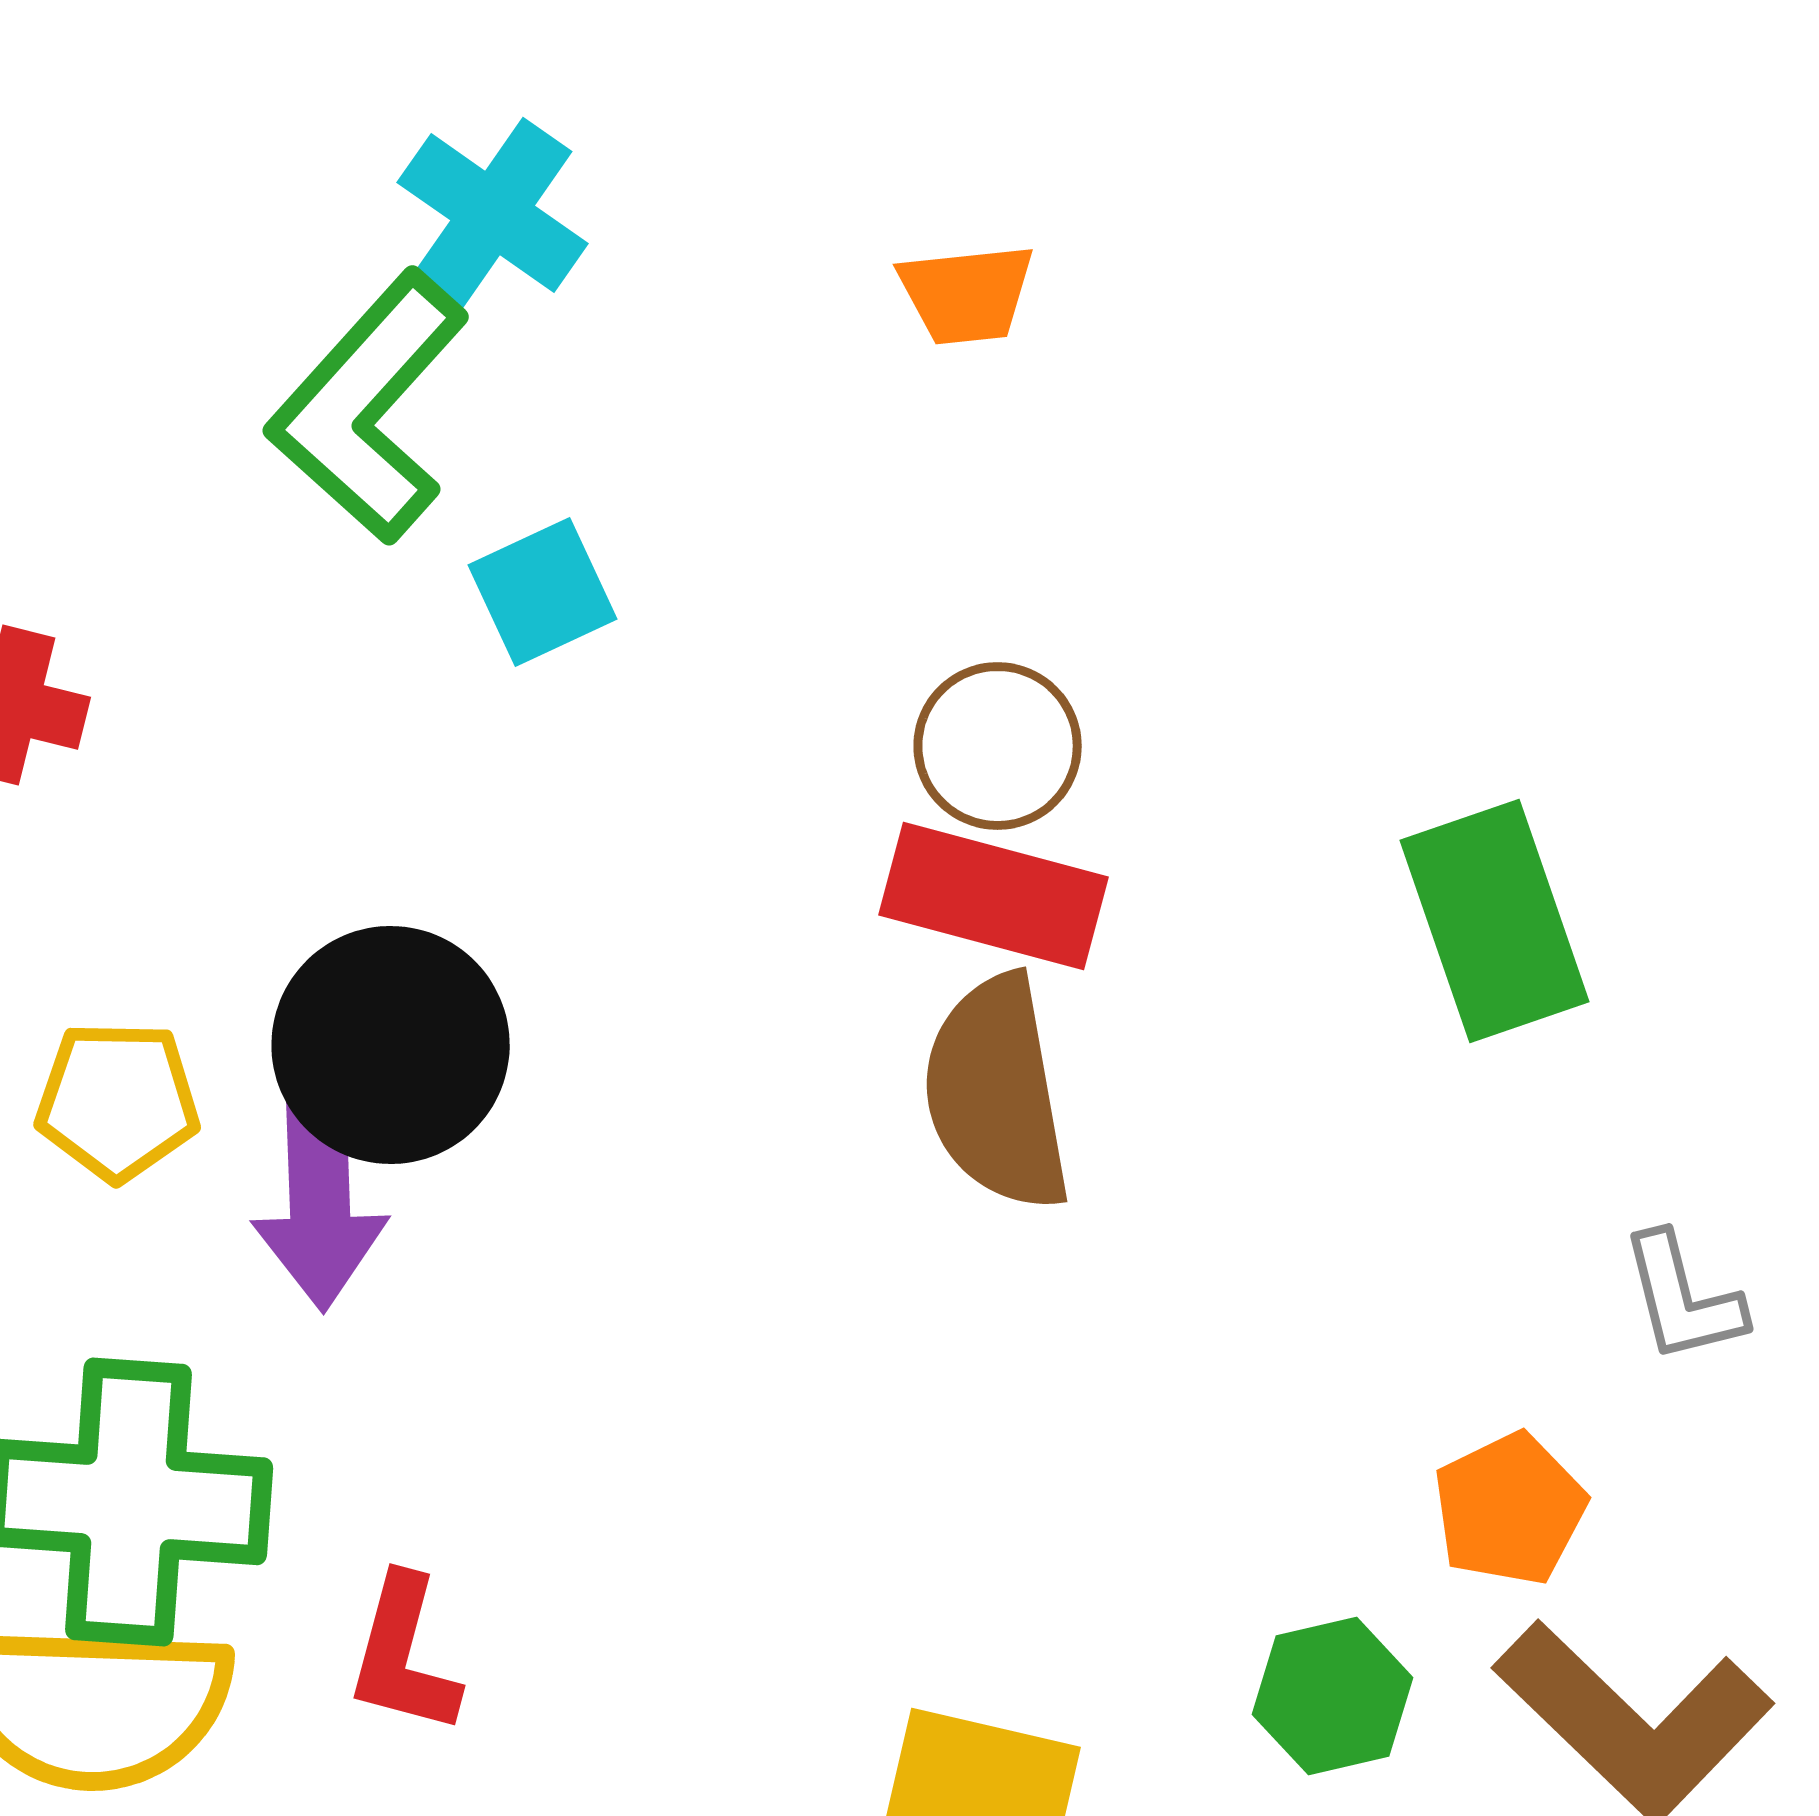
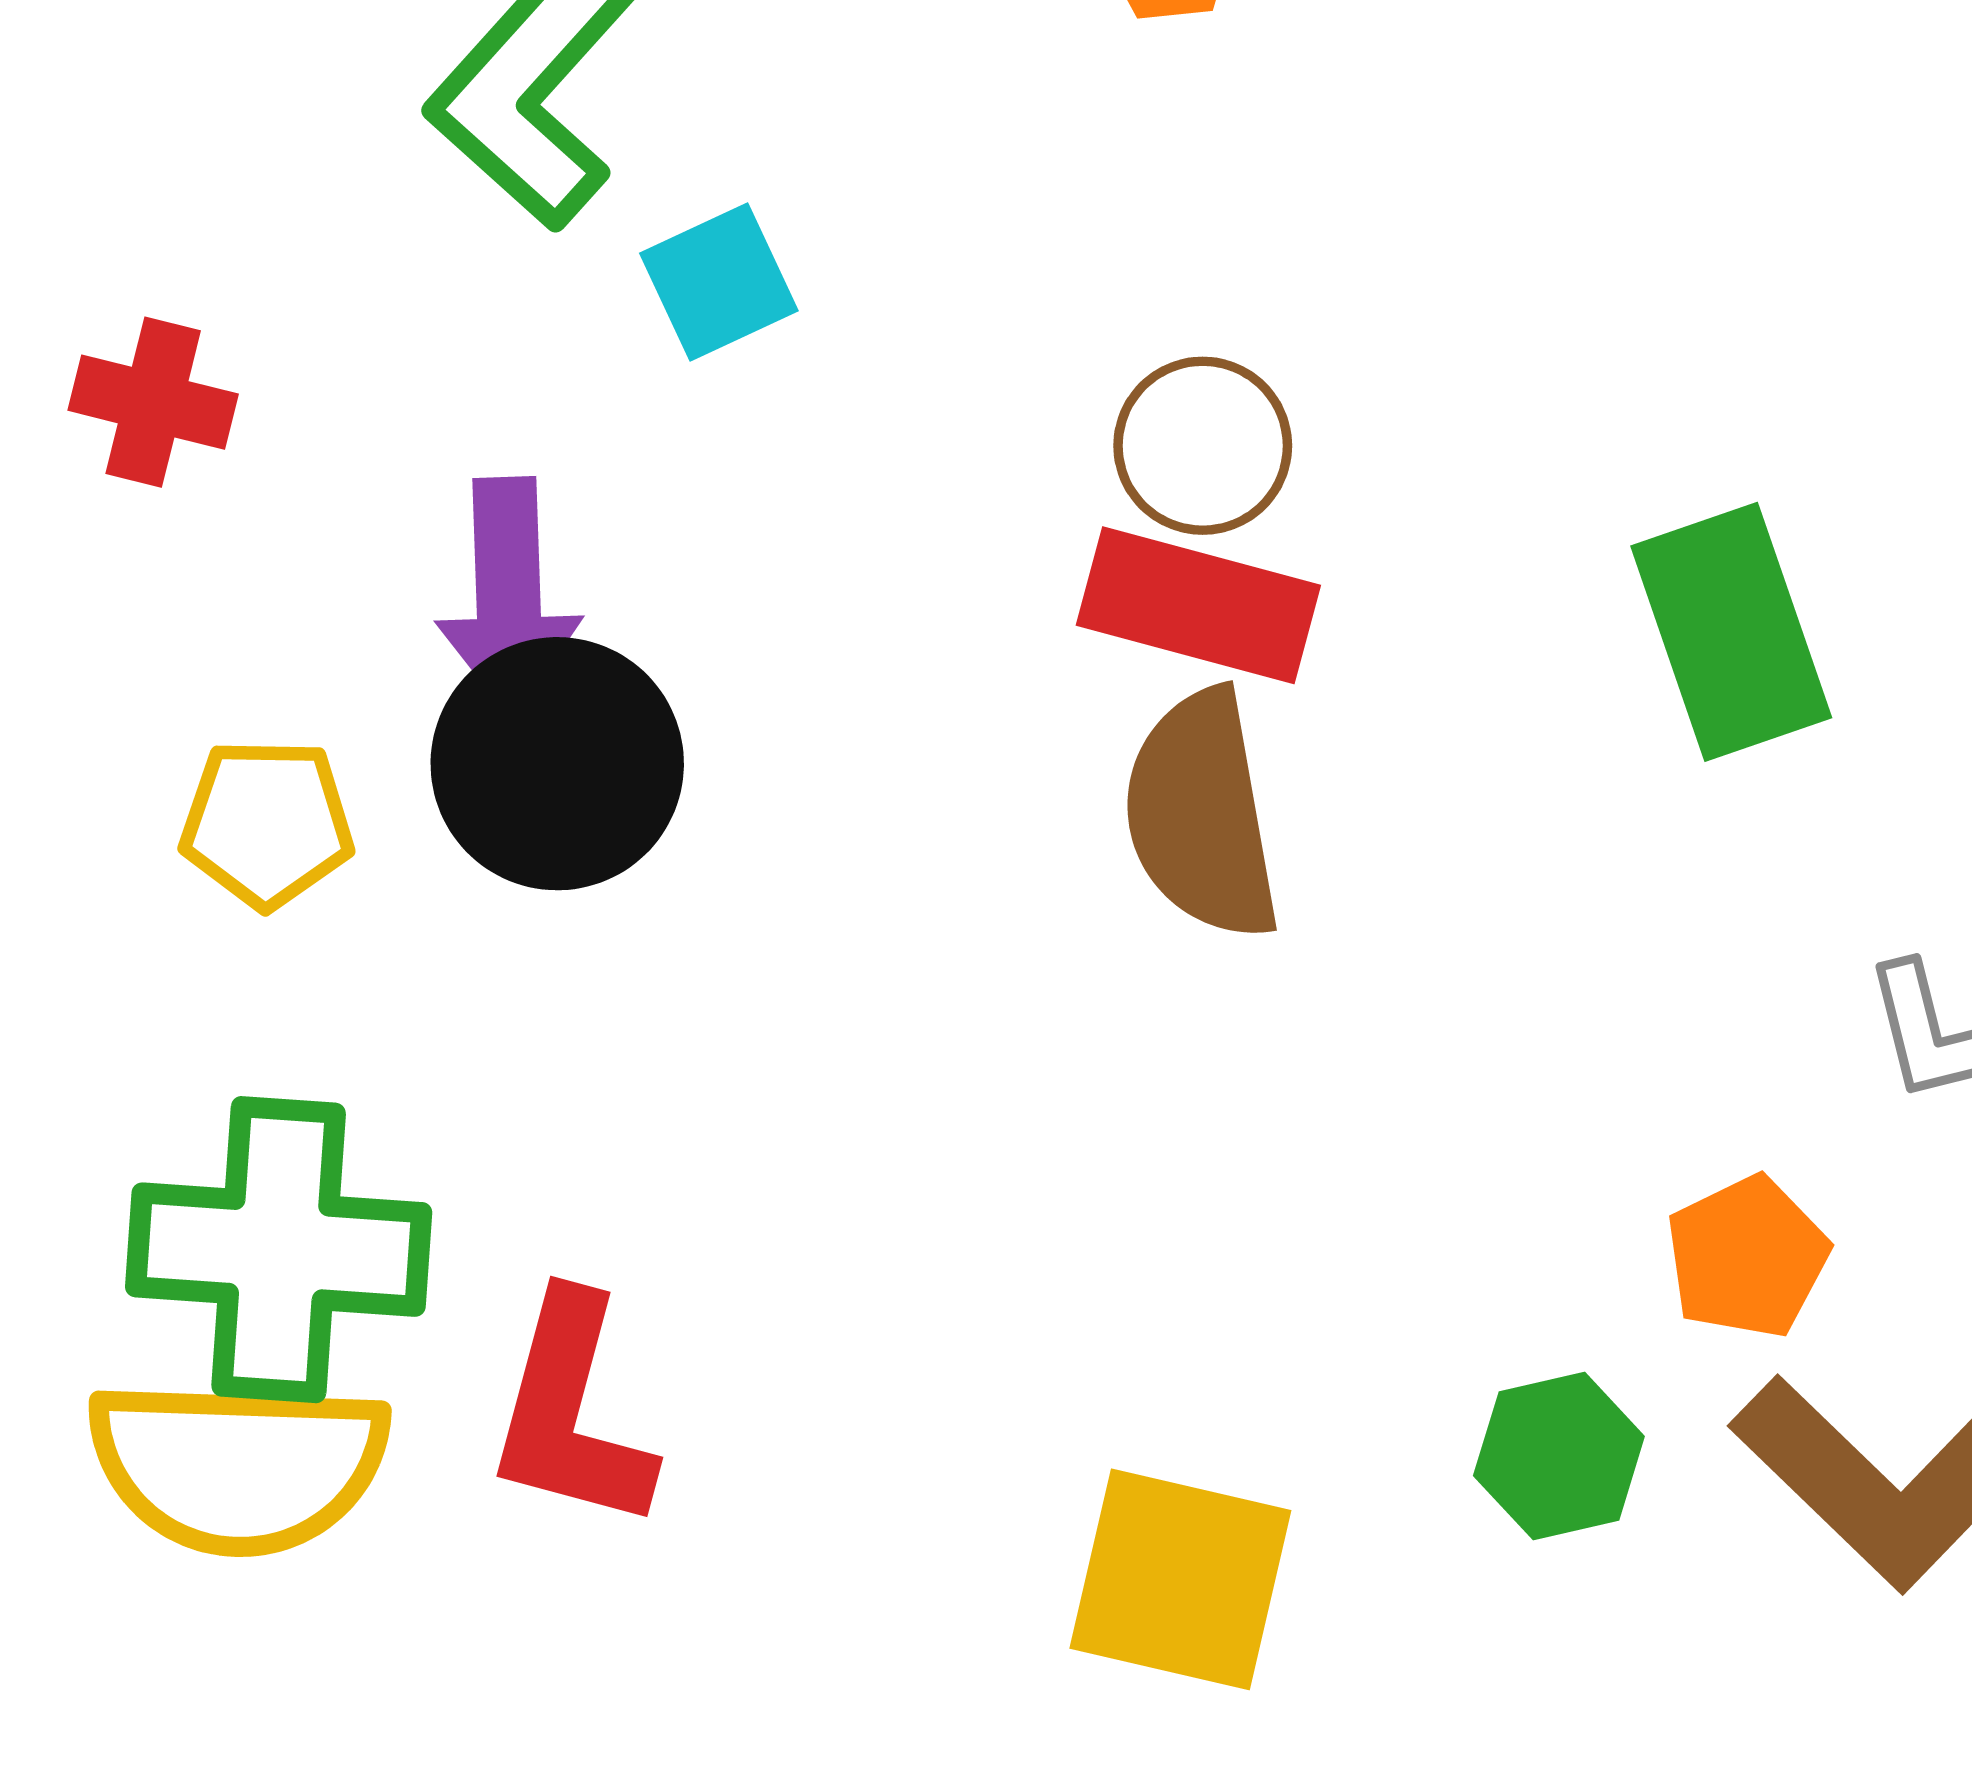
purple arrow: (320, 1198) -> (508, 597), moved
red L-shape: (404, 1655) -> (571, 1412), size x1.4

